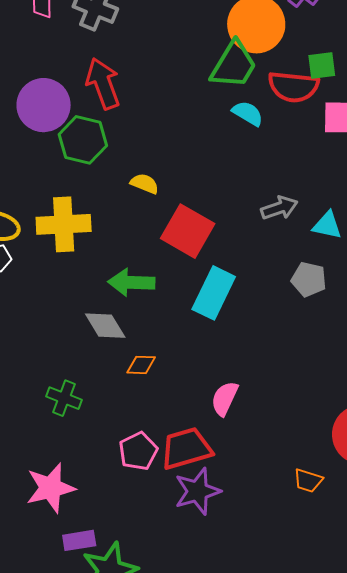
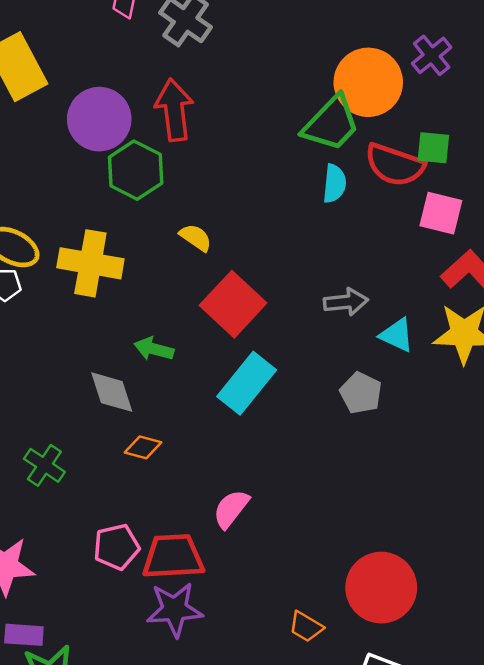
cyan semicircle: (248, 113) -> (334, 184), turned 52
green arrow: (131, 282) -> (154, 349), size x0.7

